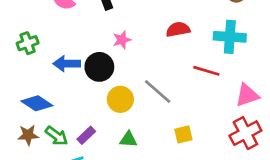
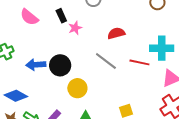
cyan cross: (230, 37) -> (162, 48), moved
pink star: (122, 40) -> (75, 28), moved
gray line: (158, 92) -> (106, 61), moved

